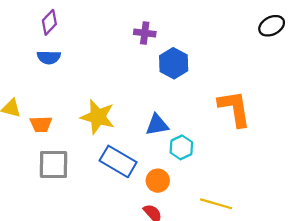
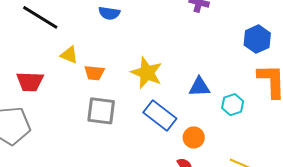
blue hexagon: (174, 63) -> (257, 39), moved
cyan hexagon: (181, 147) -> (233, 105), moved

